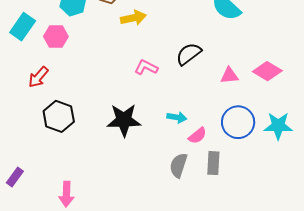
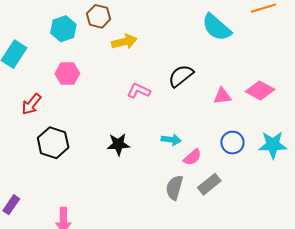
pink hexagon: (56, 37) -> (67, 74), moved
black star: (124, 120) -> (118, 144), size x0.7
blue circle: (238, 122) -> (232, 143), size x0.7
gray rectangle: (213, 163) -> (209, 184), turned 50

